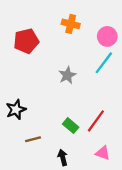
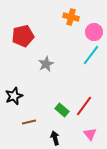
orange cross: (71, 24) -> (71, 17), moved
gray star: (67, 75) -> (46, 64), moved
pink triangle: (103, 153) -> (90, 134), turned 32

